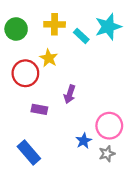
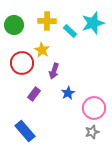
purple arrow: (70, 94) -> (54, 71), moved
purple rectangle: (39, 109) -> (34, 94), turned -64
blue star: (84, 141) -> (68, 93), moved

